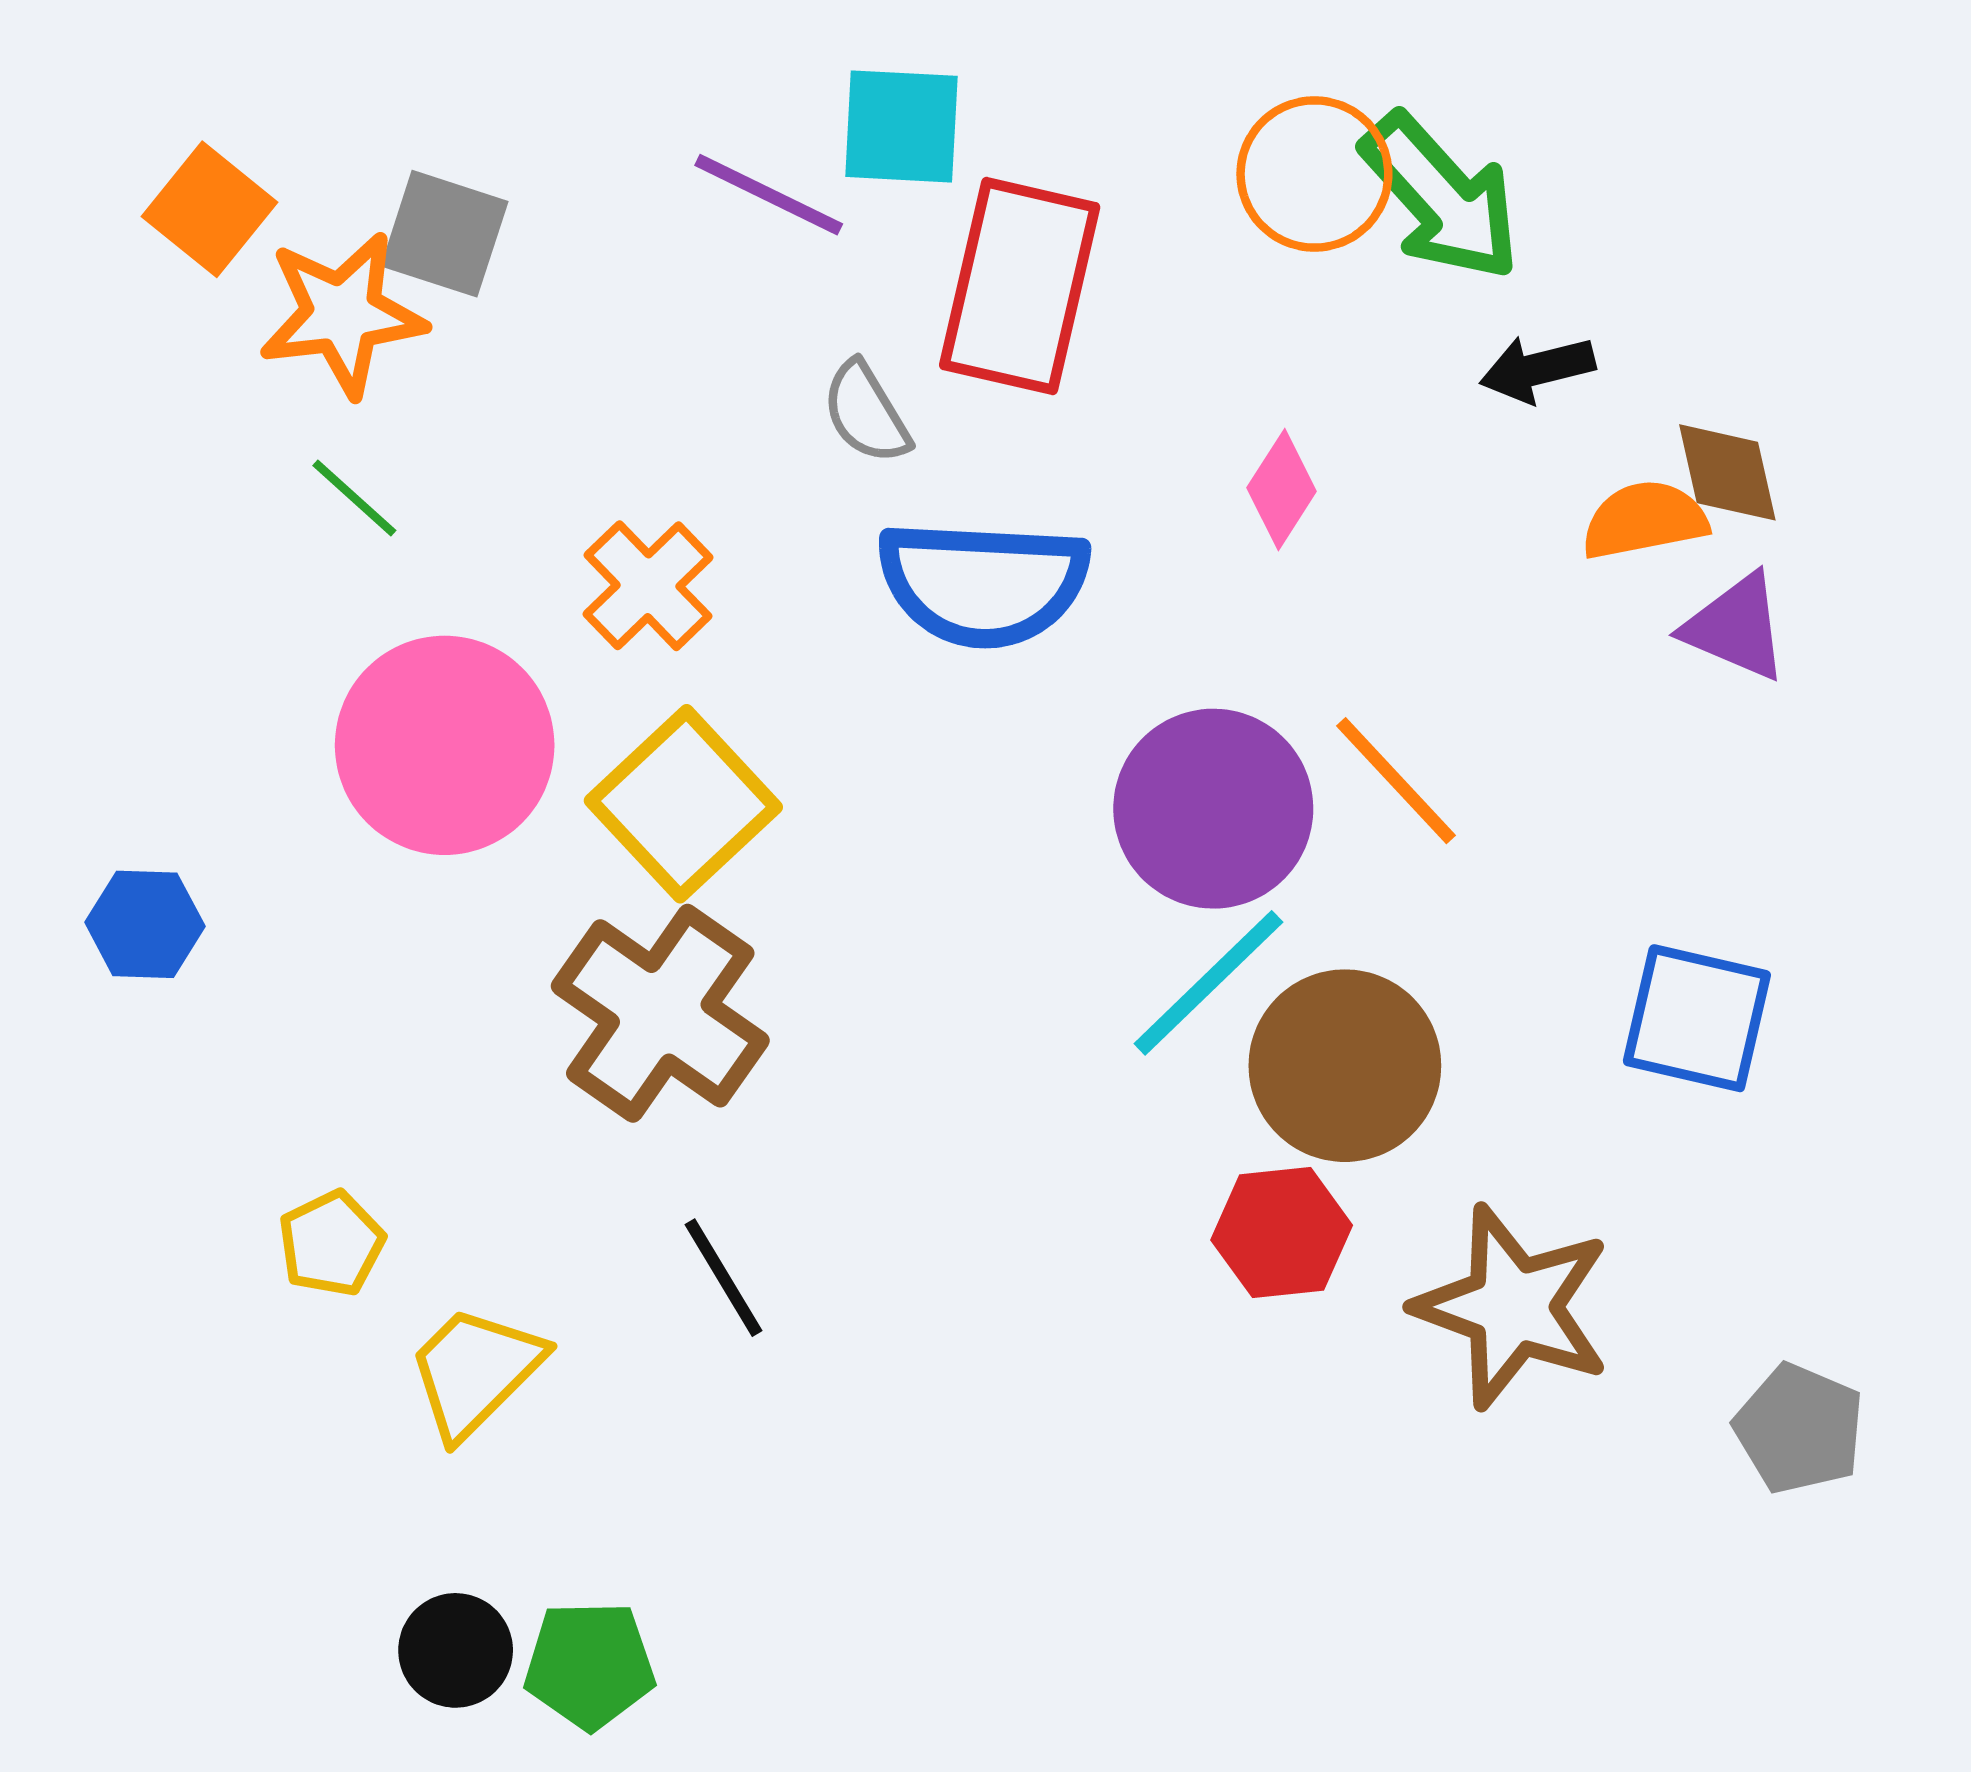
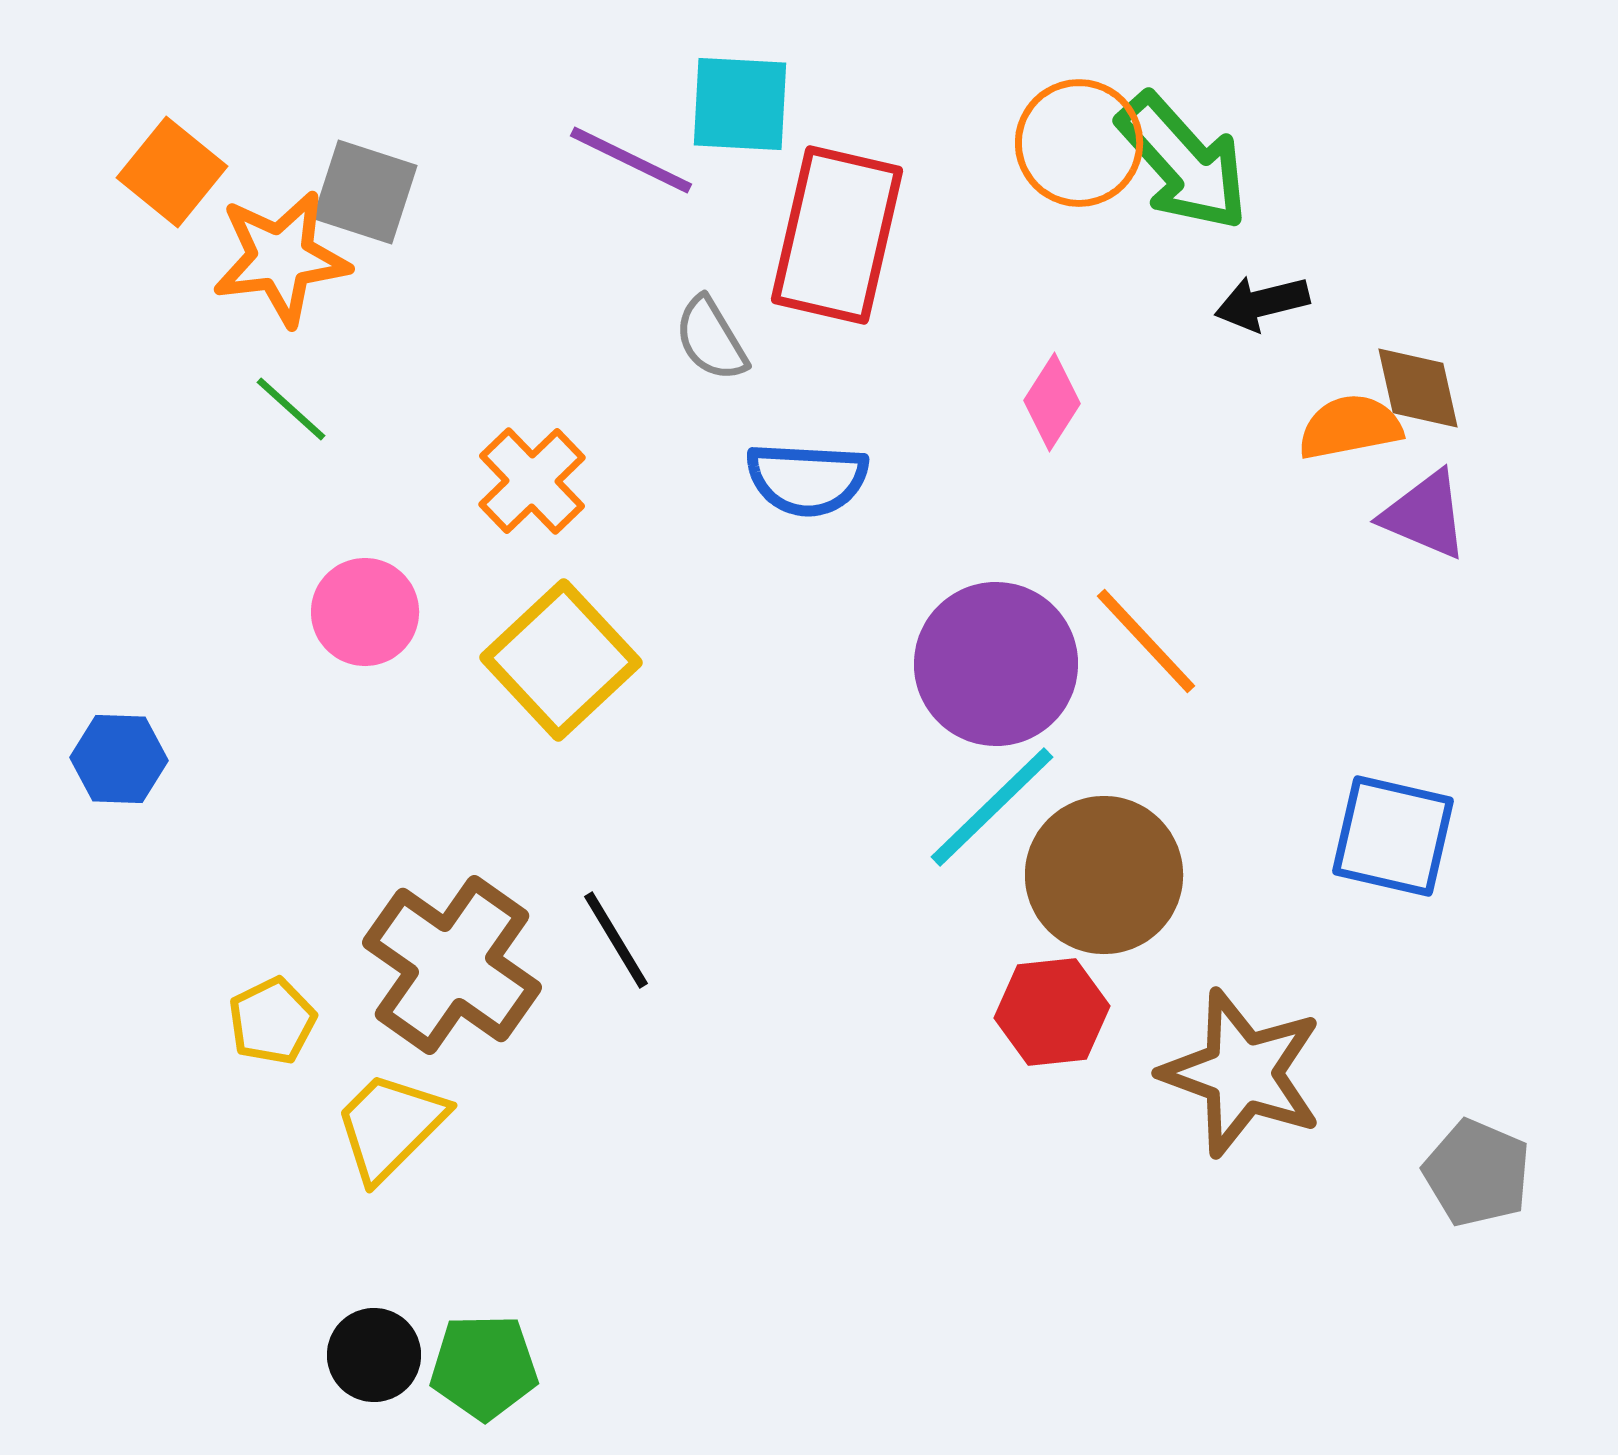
blue semicircle: (983, 583) -> (807, 479), size x0.7
pink circle: (445, 745) -> (365, 612), size x0.6
brown cross: (660, 1013) -> (452, 965), moved
black line: (724, 1278) -> (616, 940), moved

